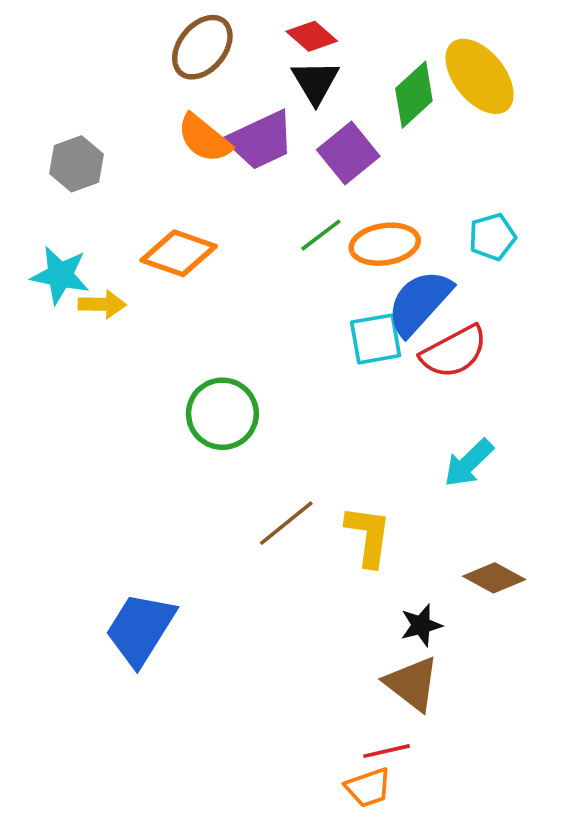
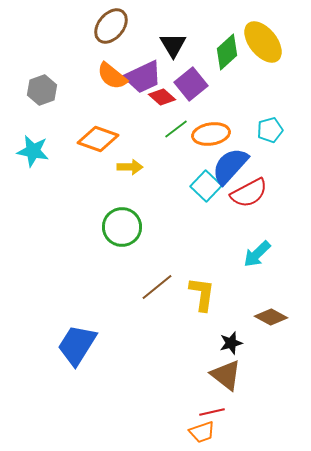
red diamond: (312, 36) -> (162, 97), moved
yellow arrow: (102, 304) -> (130, 167), moved
cyan square: (376, 339) -> (206, 186), turned -36

